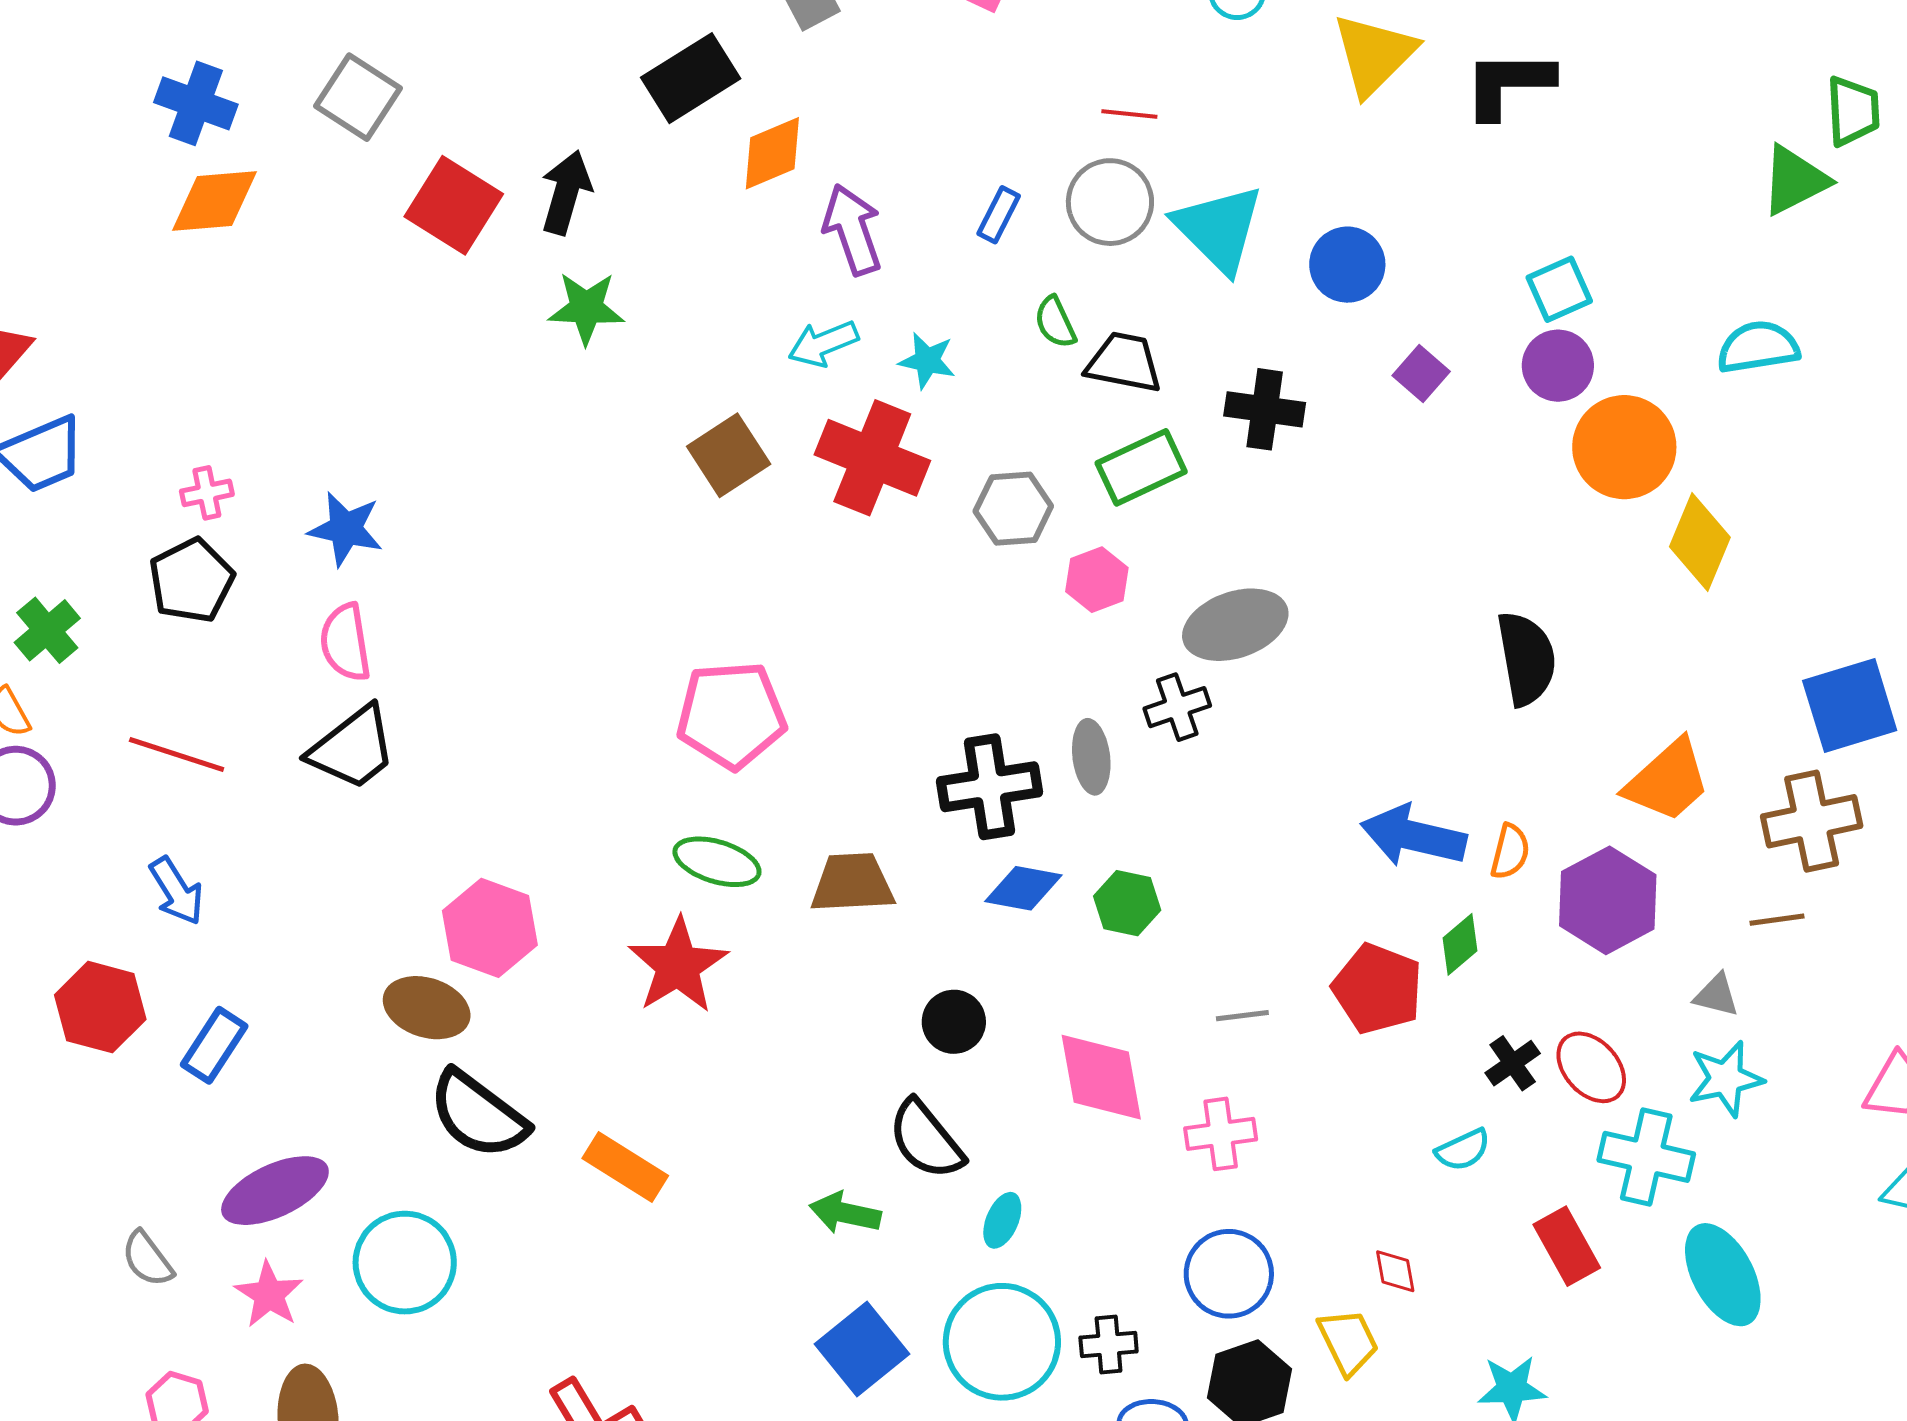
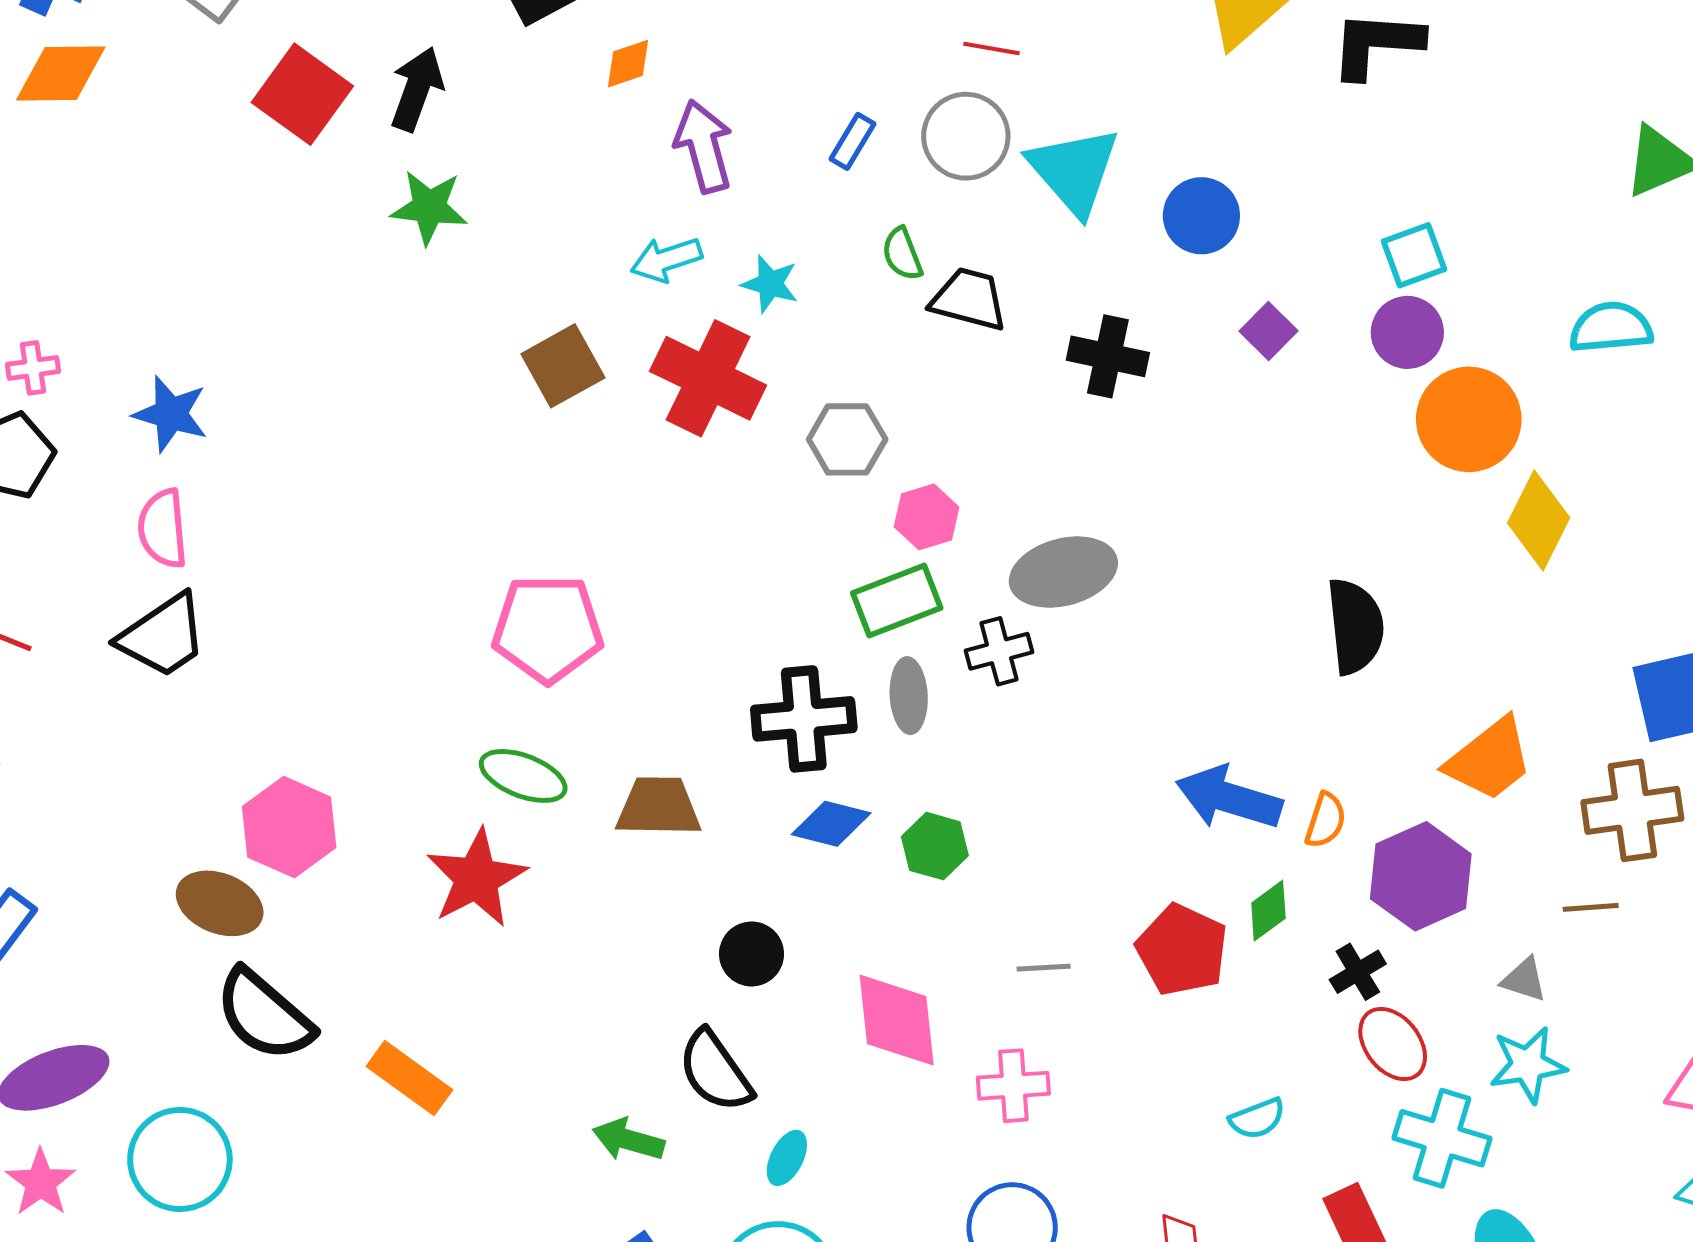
orange diamond: (772, 153) -> (628, 64), size x0.7
green rectangle: (1141, 467) -> (897, 601), moved
black cross: (1513, 1063) -> (1358, 972), moved

